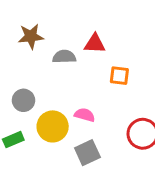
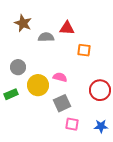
brown star: (31, 36) -> (23, 23), turned 30

